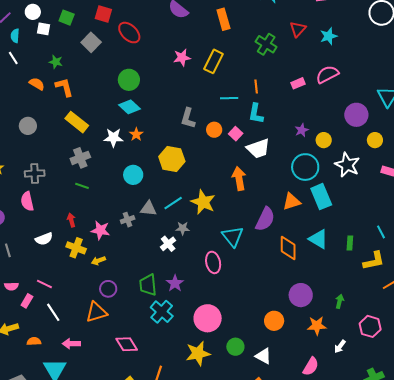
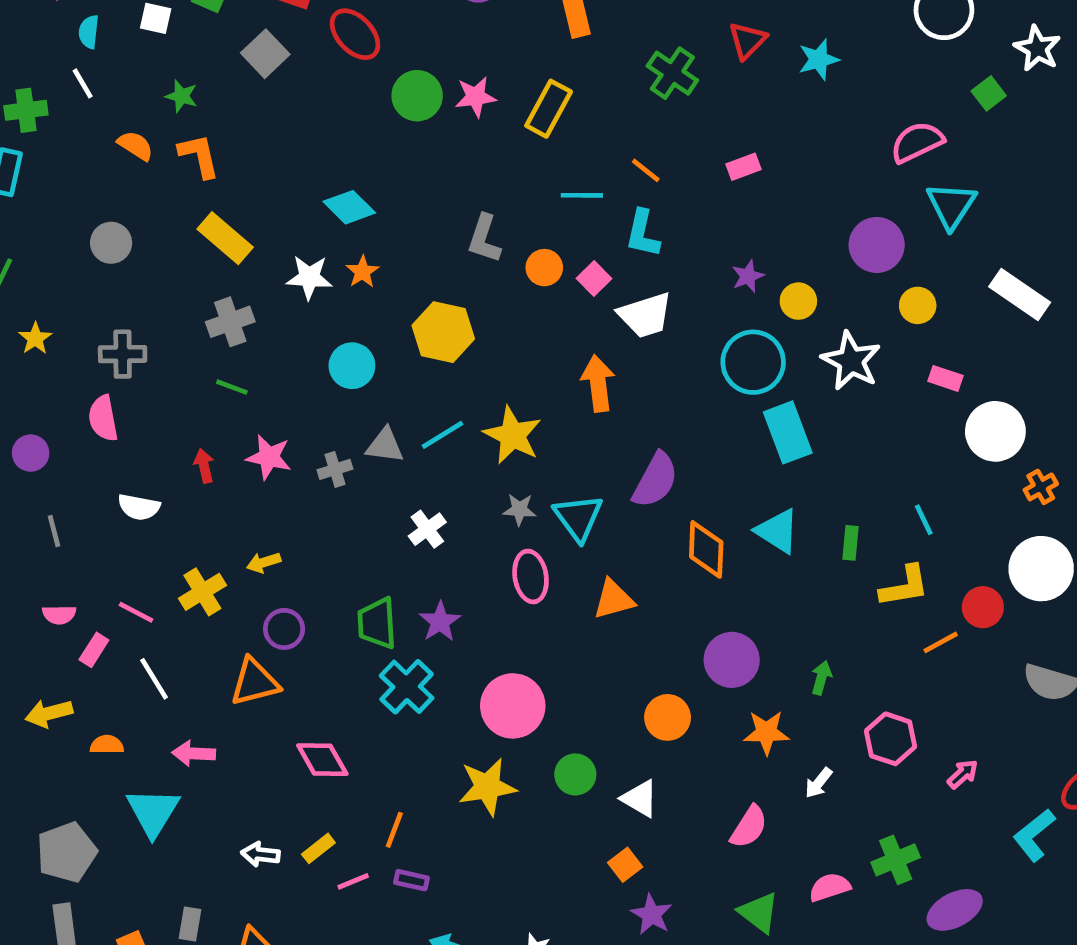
pink semicircle: (327, 74) -> (917, 142), moved
green circle: (129, 80) -> (417, 96), moved
orange line: (256, 86) -> (646, 170), turned -48
orange triangle: (292, 202) -> (614, 599), moved
gray star: (183, 228) -> (519, 509), moved
pink star: (100, 230) -> (269, 457), moved
white semicircle: (44, 239) -> (139, 507), turned 30
yellow cross: (76, 248) -> (202, 592), moved, turned 36

